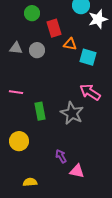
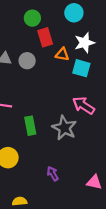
green circle: (32, 13) -> (32, 18), moved
white star: (98, 19) -> (85, 43), moved
pink triangle: (77, 171) -> (94, 182), moved

